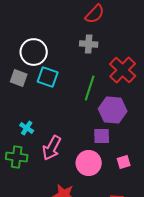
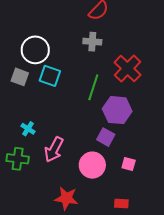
purple square: (102, 136) -> (106, 137), turned 30
pink square: (124, 162) -> (129, 164), turned 32

